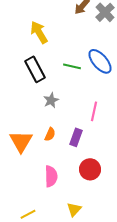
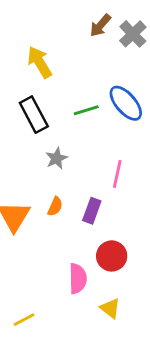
green line: (72, 66) -> (86, 110), turned -30
pink semicircle: (51, 176) -> (78, 279), moved
yellow triangle: (74, 209) -> (110, 308), moved, turned -35

